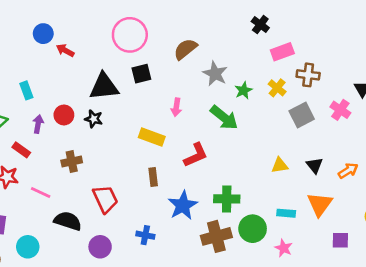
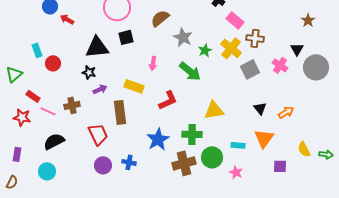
pink rectangle: (282, 52) -> (235, 20), turned 60
yellow cross: (277, 88) -> (231, 48), size x1.5
red circle: (64, 115) -> (53, 63), moved
purple arrow: (38, 124) -> (100, 89), moved, turned 56
yellow triangle: (280, 165) -> (214, 110), moved, size x1.5
brown rectangle: (153, 177) -> (120, 112), moved, size x1.6
pink line: (41, 193) -> (48, 111), moved
black semicircle: (68, 221) -> (54, 141), moved, turned -45
cyan circle: (28, 247) -> (47, 171), moved
purple circle: (100, 247) -> (103, 165), moved

